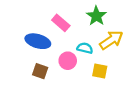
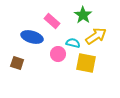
brown square: (40, 71) -> (17, 63), moved
yellow square: (100, 71) -> (86, 63), size x1.5

